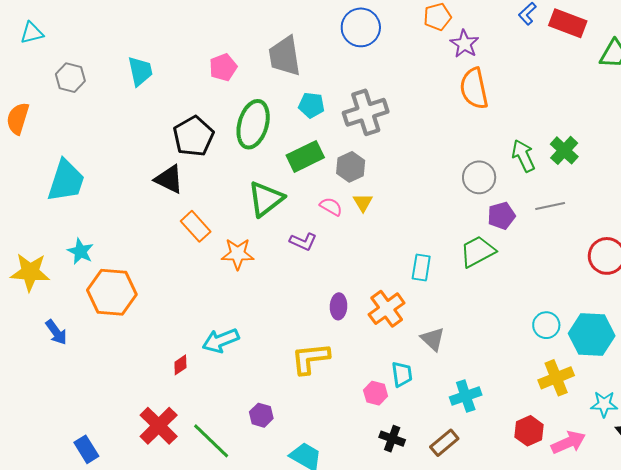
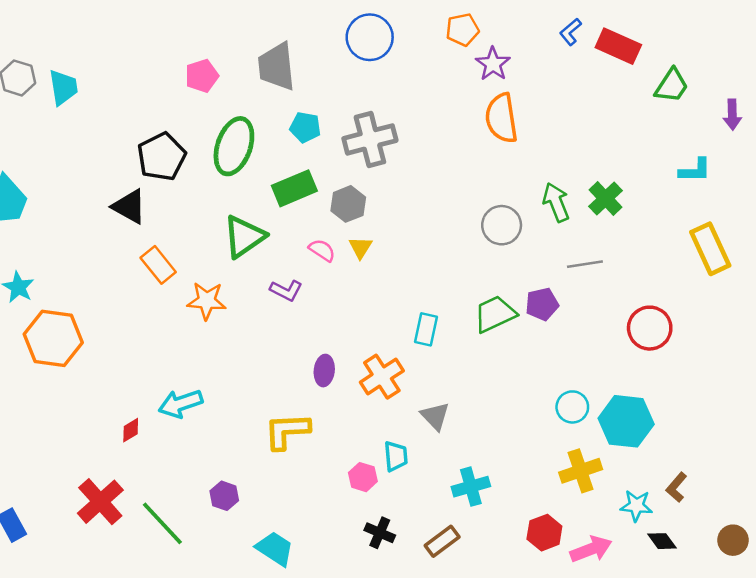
cyan trapezoid: (140, 71) -> (63, 87), moved
purple pentagon: (501, 216) -> (542, 304), moved

